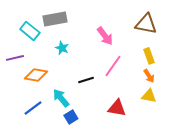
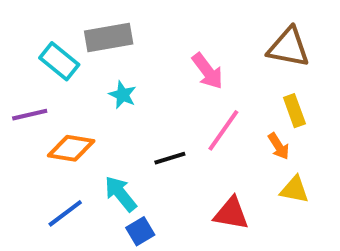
orange arrow: (149, 76) -> (279, 146), moved

